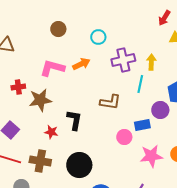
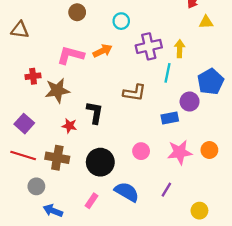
pink circle: (124, 137) -> (141, 151), moved

